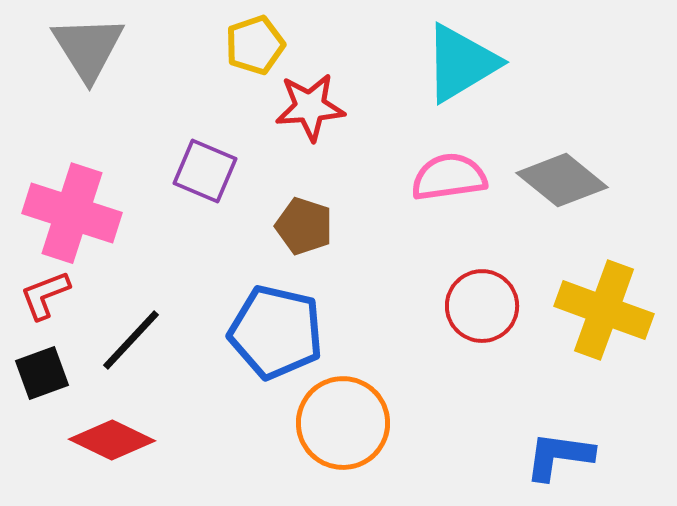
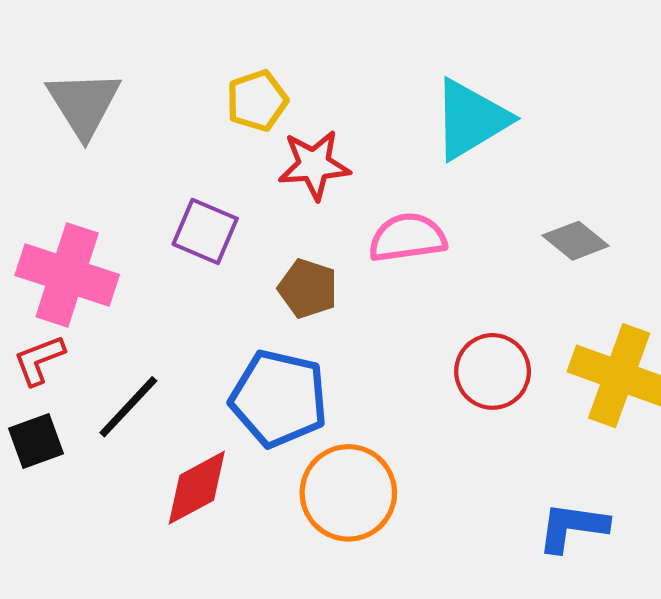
pink semicircle: (449, 177) -> (407, 238), moved
gray diamond: (562, 180) -> (576, 241), size x0.7
red diamond: (112, 440) -> (197, 488), moved, turned -54

